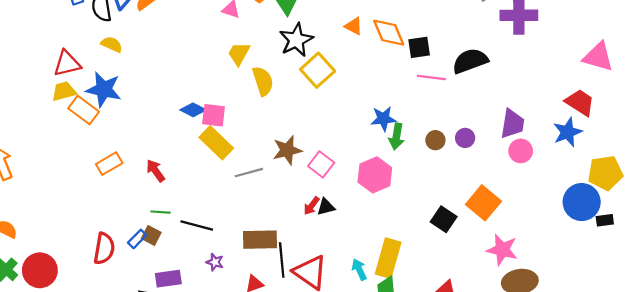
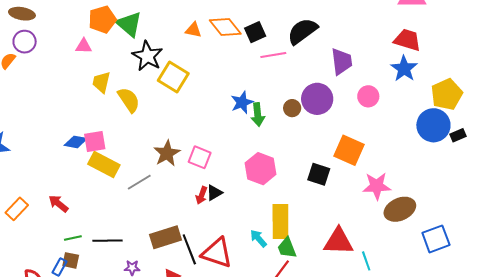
purple trapezoid: (512, 124) -> (342, 61), moved
purple circle: (465, 138) -> (317, 99), size x1.8
pink hexagon: (375, 175) -> (261, 169), moved

